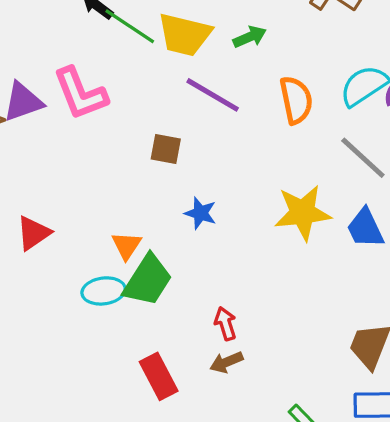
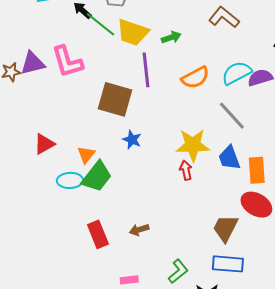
purple line: (213, 95) -> (146, 70), turned 48
orange semicircle: (296, 100) -> (195, 78), turned 68
brown square: (166, 149) -> (115, 99), size x1.8
red triangle: (33, 233) -> (44, 144), moved
red arrow: (225, 324) -> (186, 170), moved

